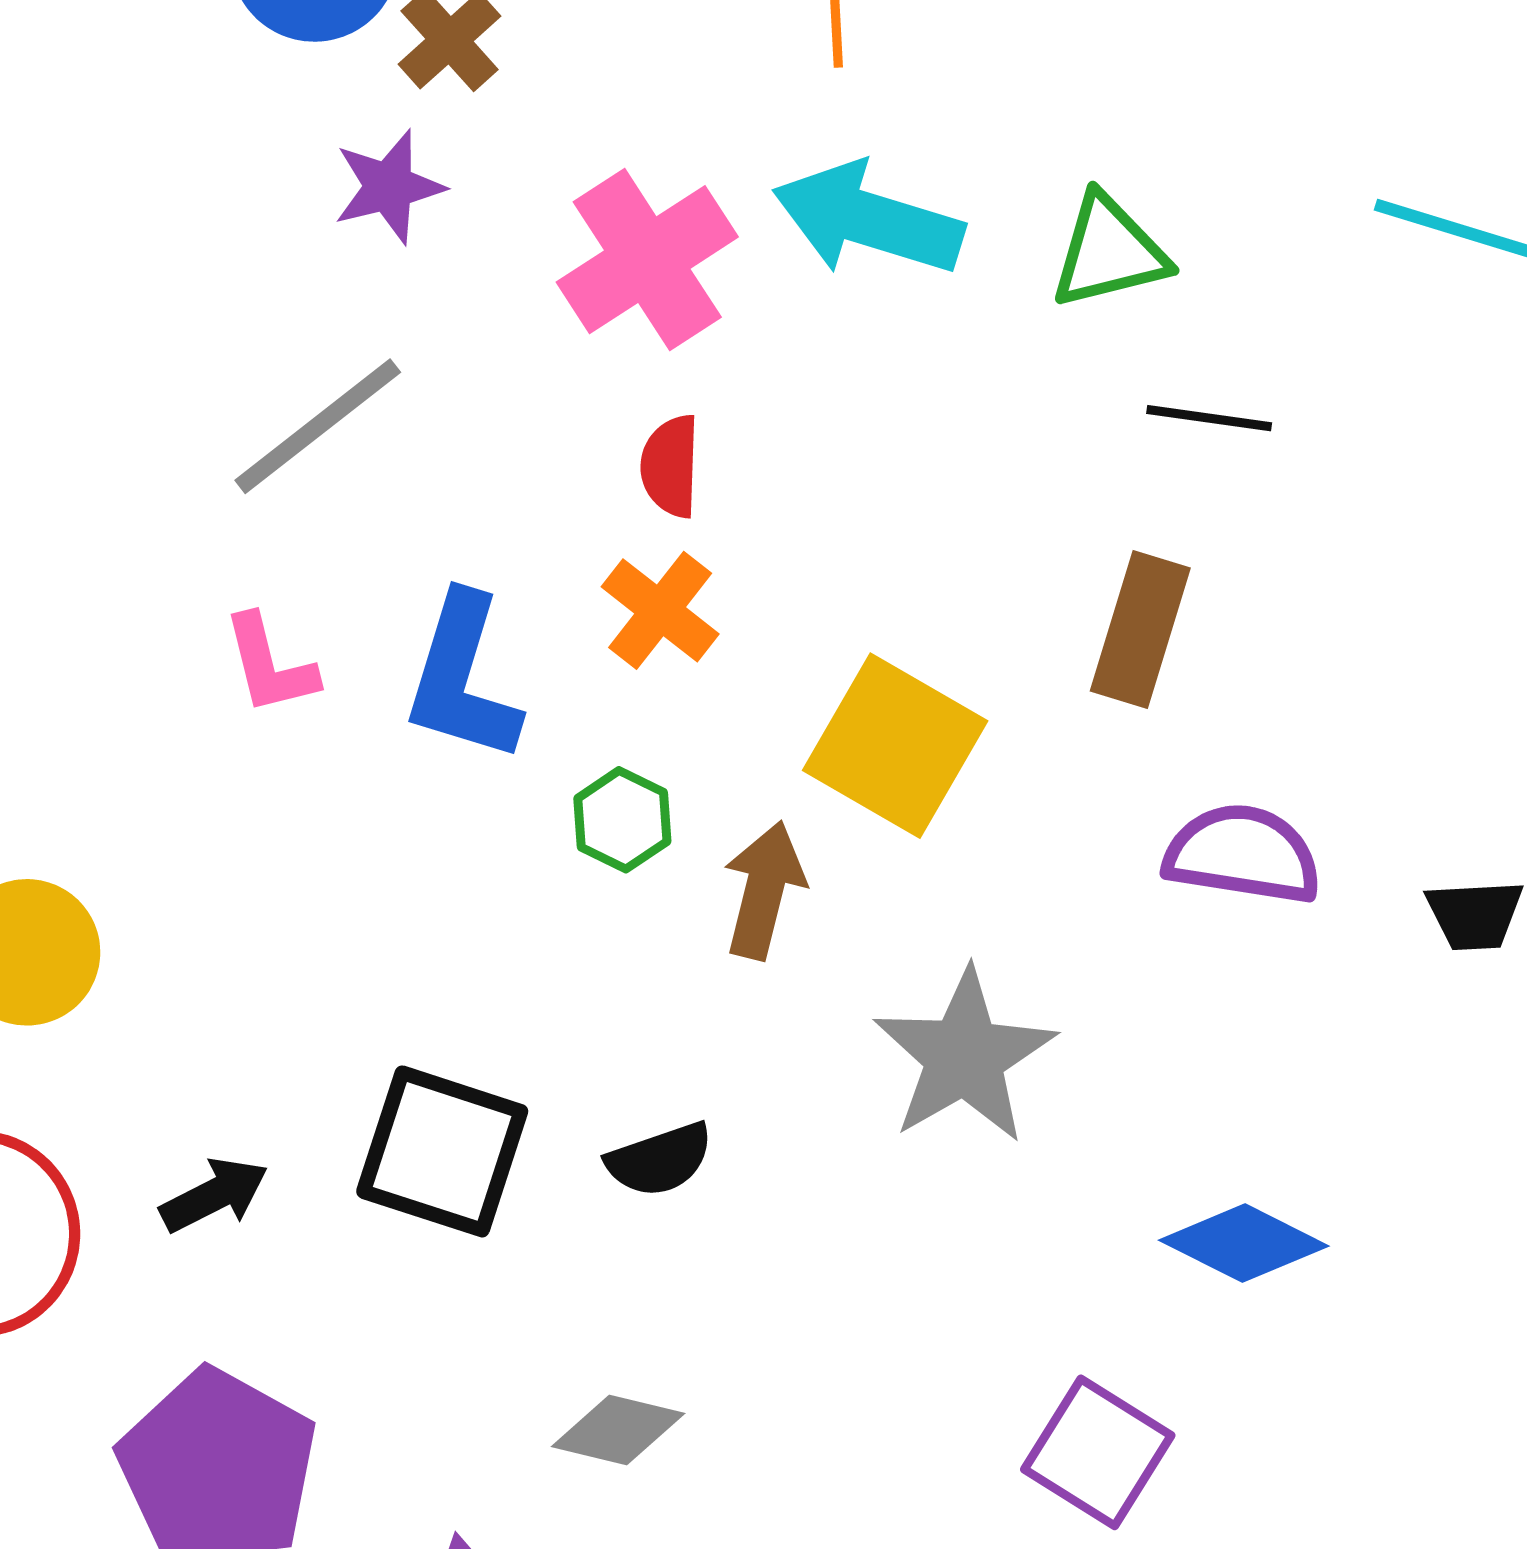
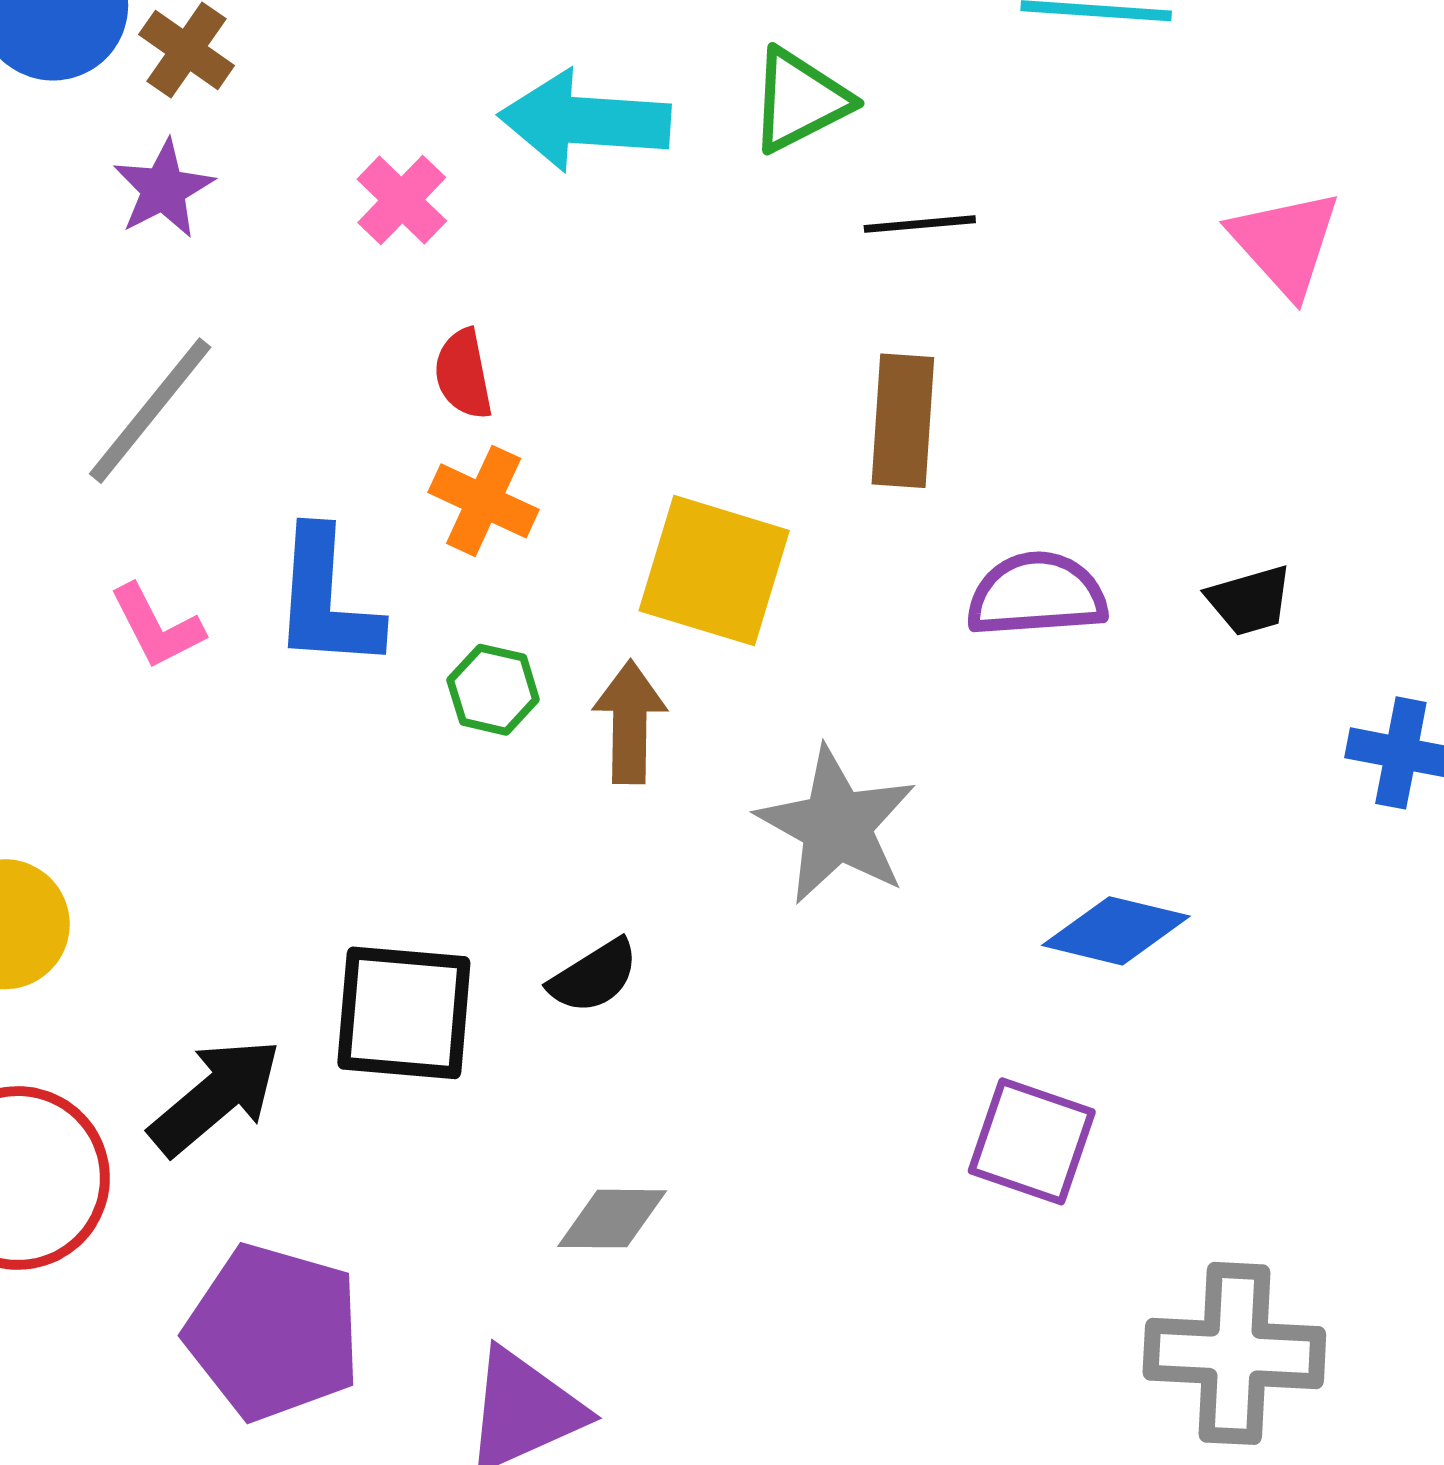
pink cross: (647, 260) -> (402, 200), size x0.6
black arrow: (214, 1195) -> (215, 1097), size x1.5

